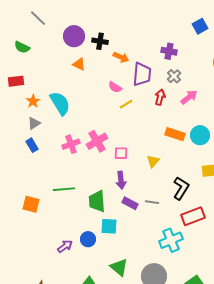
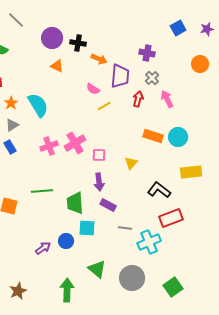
pink arrow: (189, 97) -> (167, 99), turned -78
black L-shape: (181, 188) -> (159, 190), turned -85
gray line: (152, 202) -> (125, 228), moved

